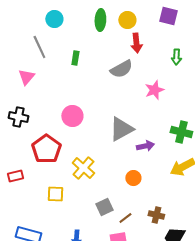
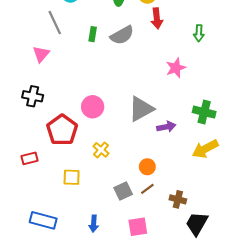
gray semicircle: (121, 69) -> (122, 35), moved
pink circle: (72, 116) -> (93, 107), moved
yellow cross: (83, 168) -> (101, 150), size x0.7
orange circle: (133, 178) -> (147, 167), moved
brown line: (125, 218) -> (147, 189), moved

